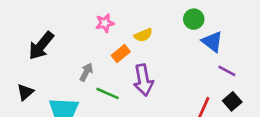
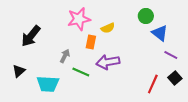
pink star: (105, 23) -> (79, 19), size x1.6
orange rectangle: (121, 54) -> (91, 42), turned -40
purple arrow: (143, 80) -> (108, 62), turned 90

